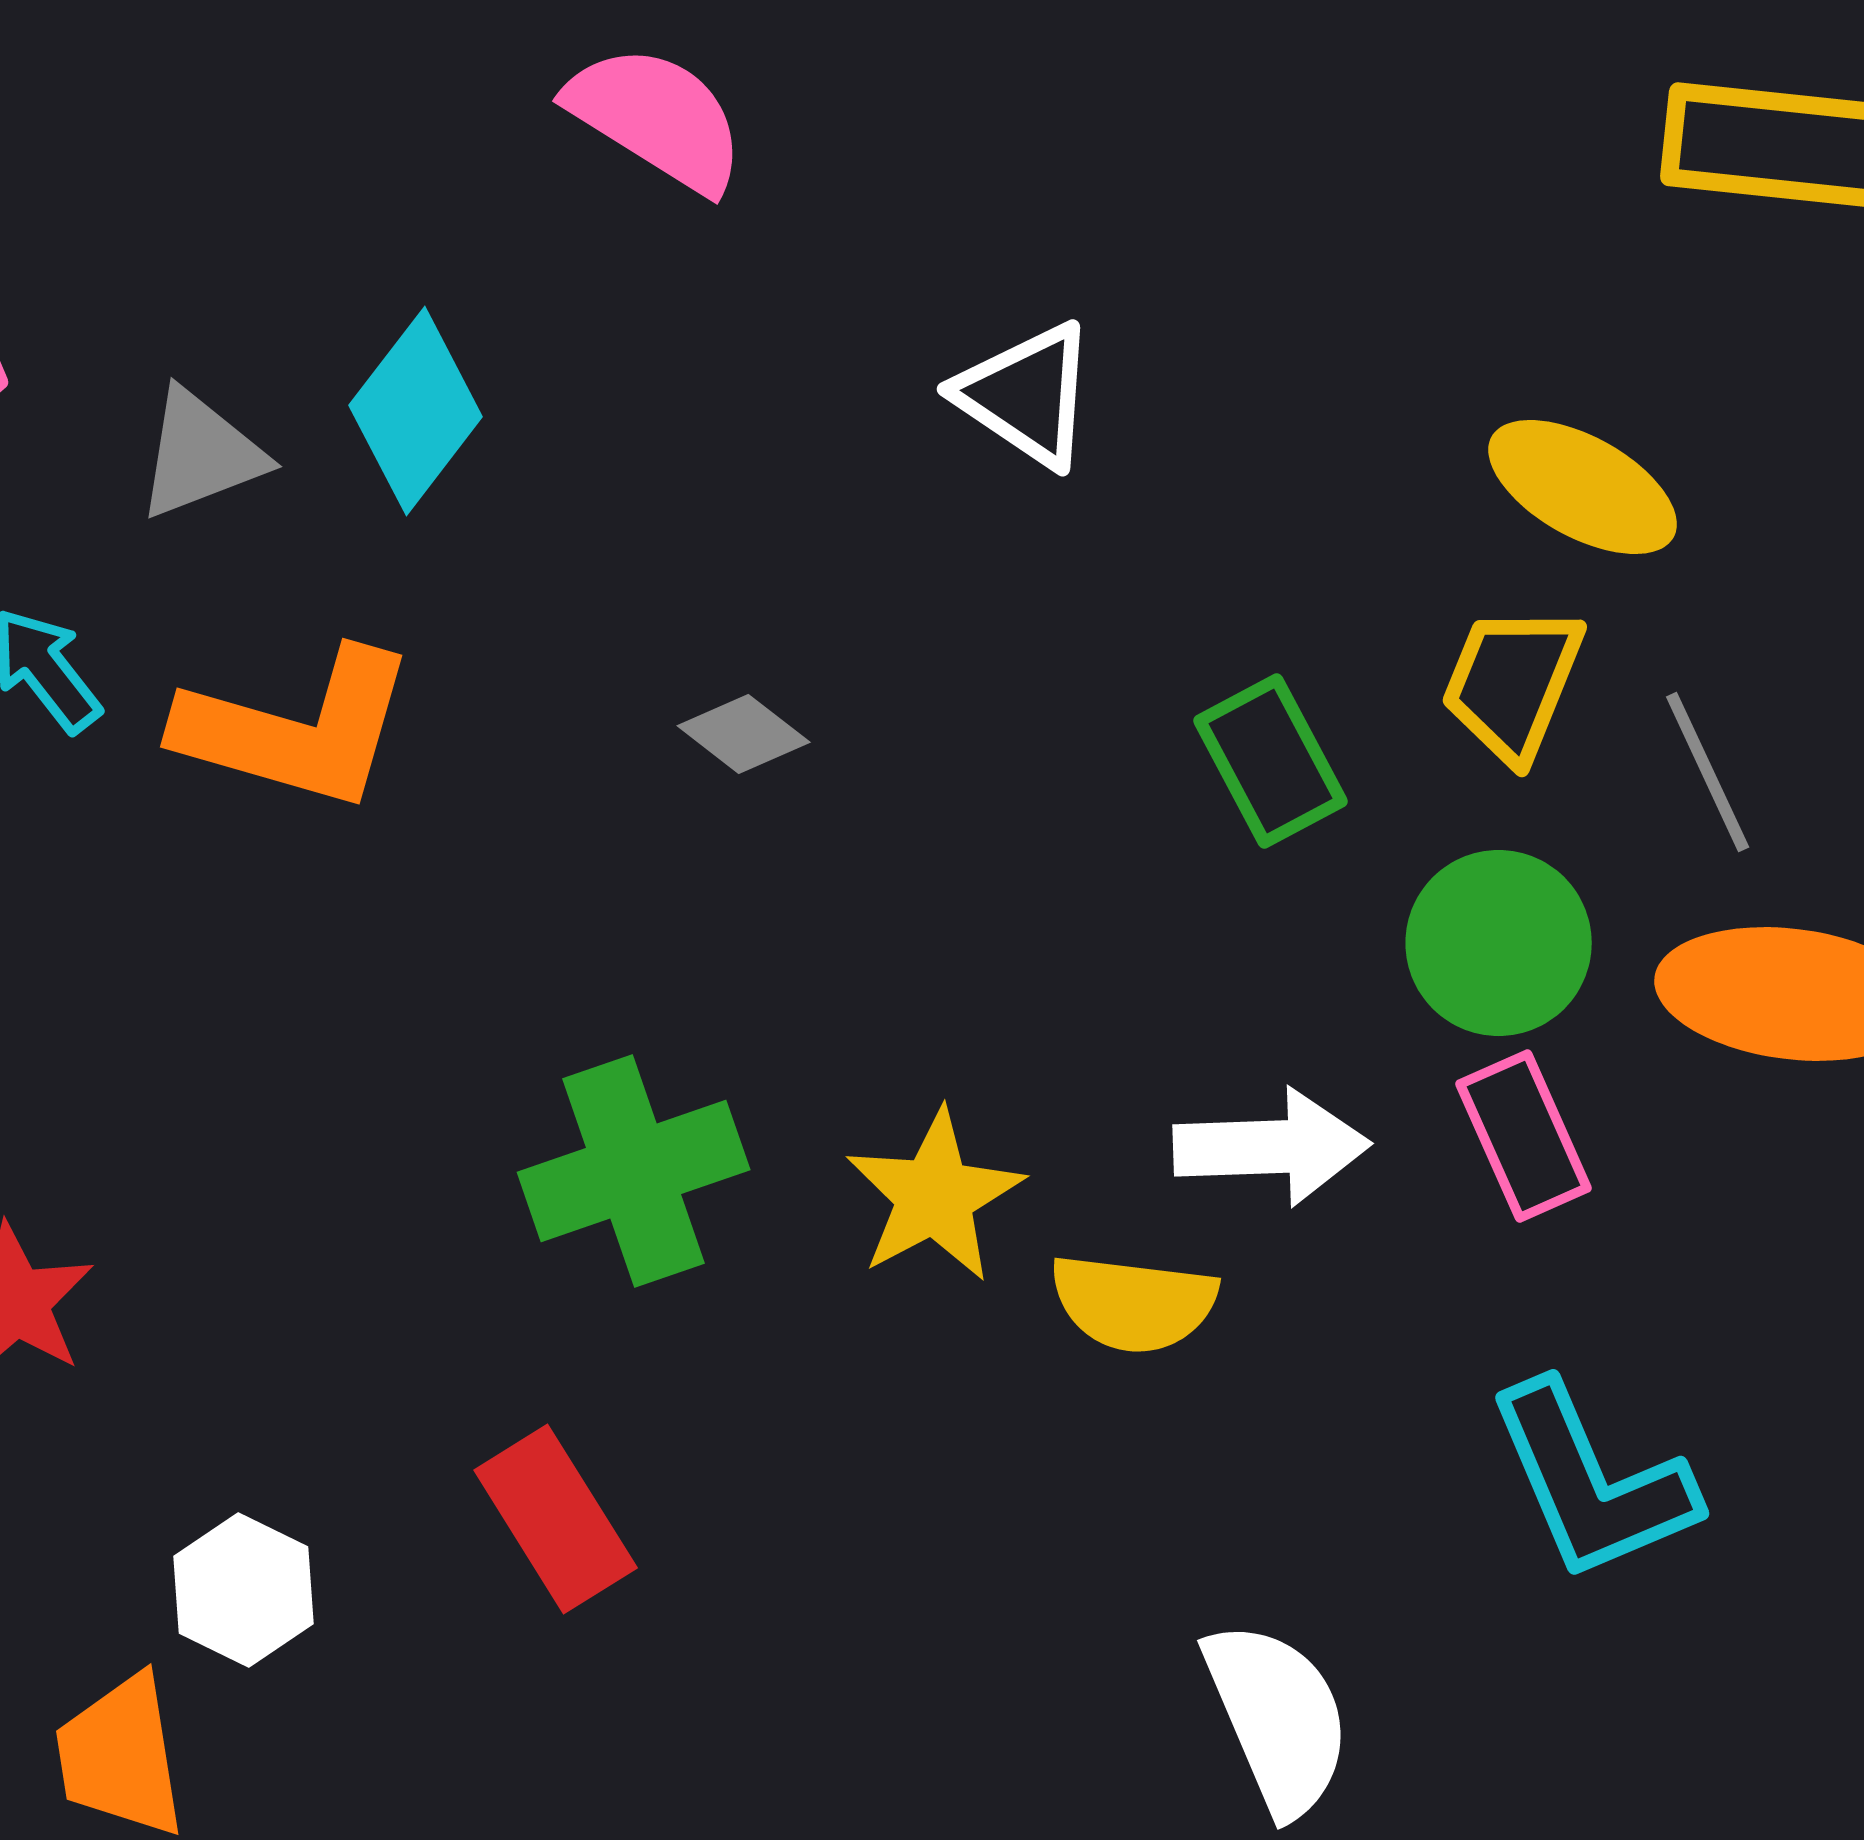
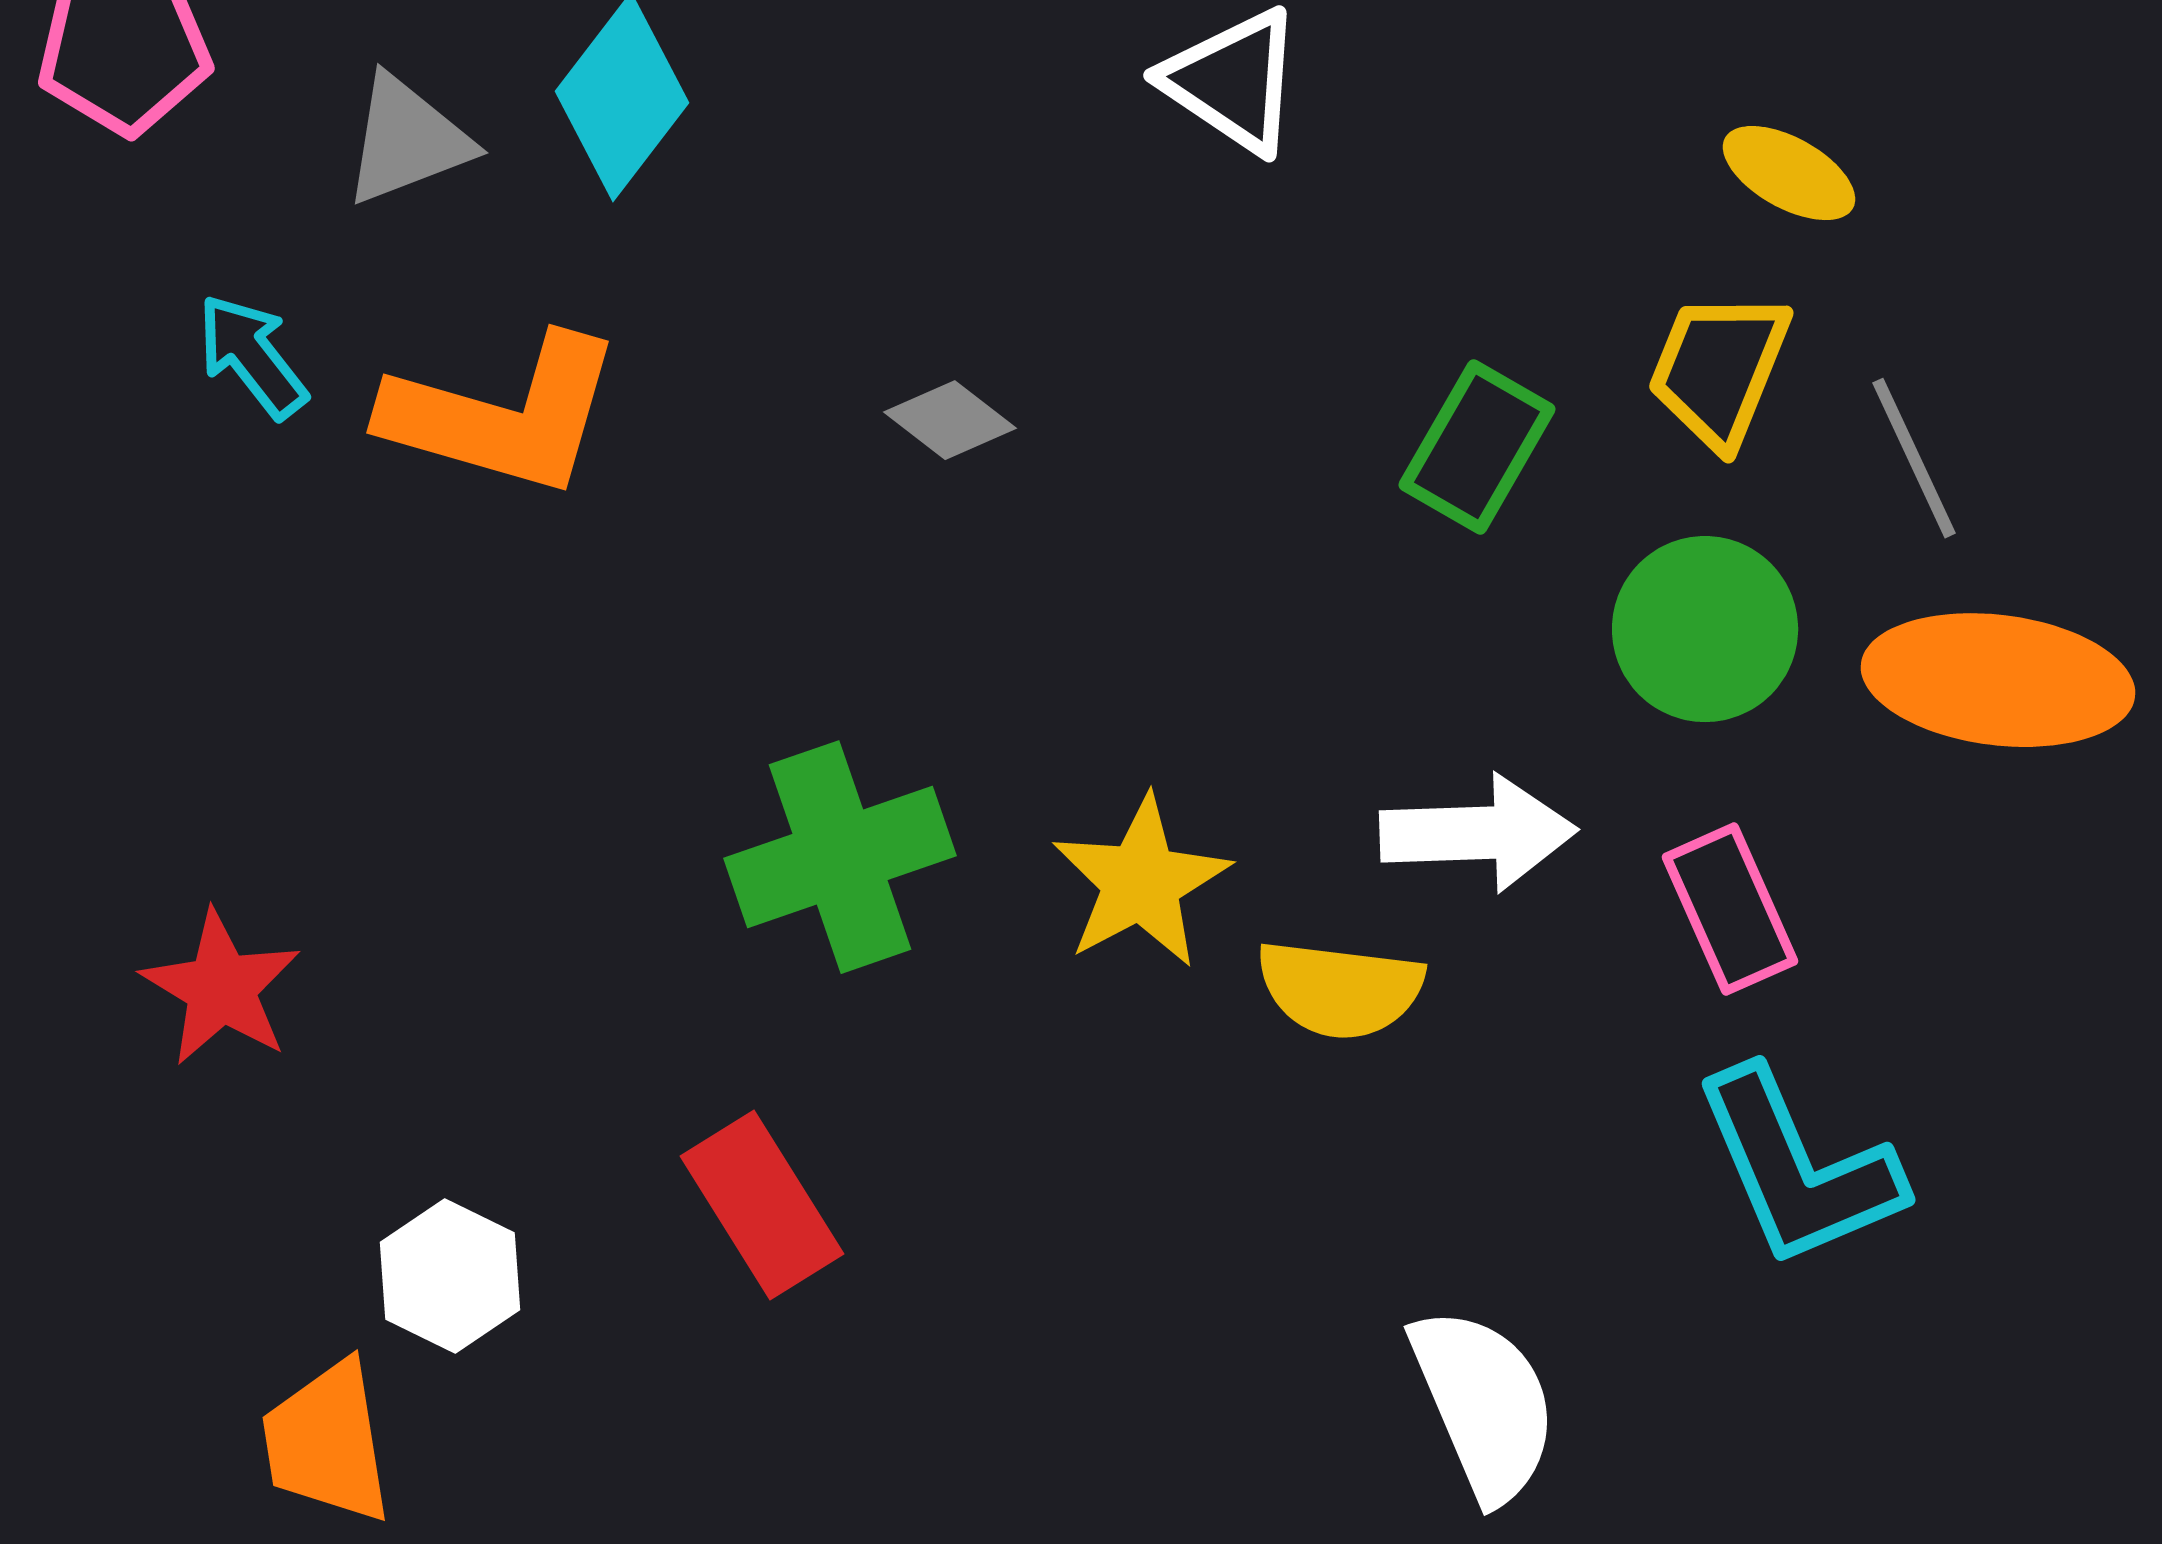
yellow ellipse: (1583, 487) -> (1789, 173), size x0.7
green rectangle: (1271, 761) -> (1477, 447), turned 58
pink rectangle: (1524, 1136) -> (1730, 909), moved

